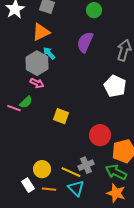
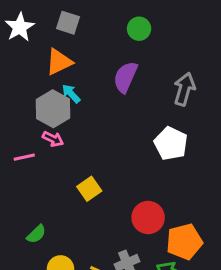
green semicircle: (26, 102) -> (36, 234), moved
pink line: (14, 108) -> (24, 157), moved, turned -32
yellow square: (61, 116) -> (89, 189), turned 35

